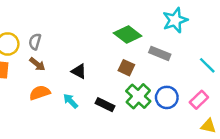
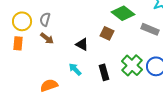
brown square: (126, 68) -> (107, 33), moved
orange semicircle: (40, 93) -> (49, 85), moved
black rectangle: (105, 105) -> (104, 72), turned 49

